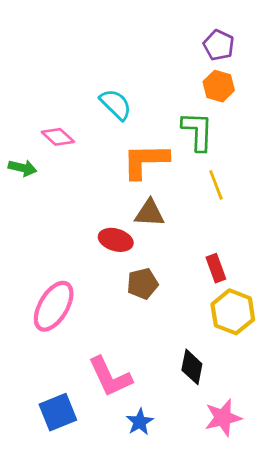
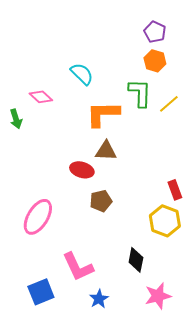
green arrow: (23, 168) -> (16, 119), turned 60
yellow line: (216, 185) -> (169, 104), moved, turned 70
red rectangle: (216, 268) -> (175, 190), moved

